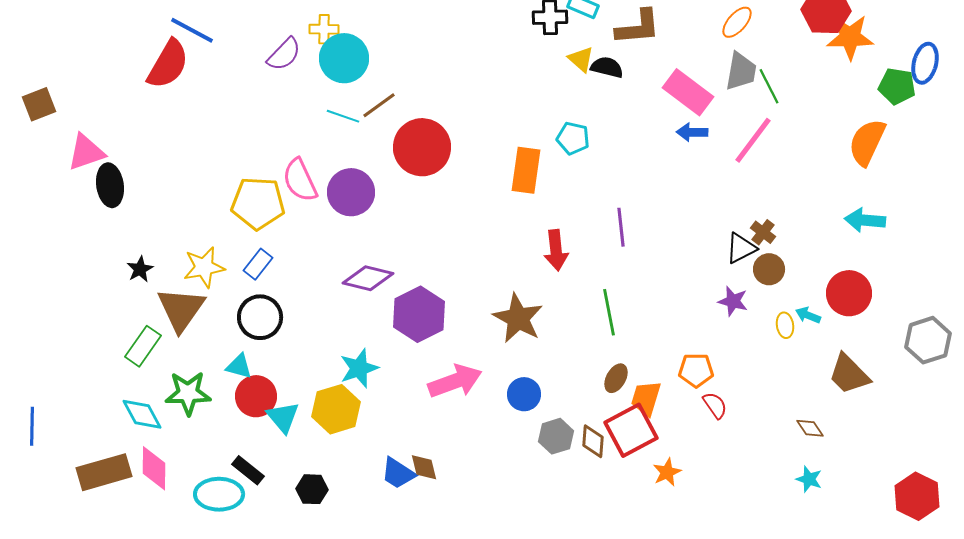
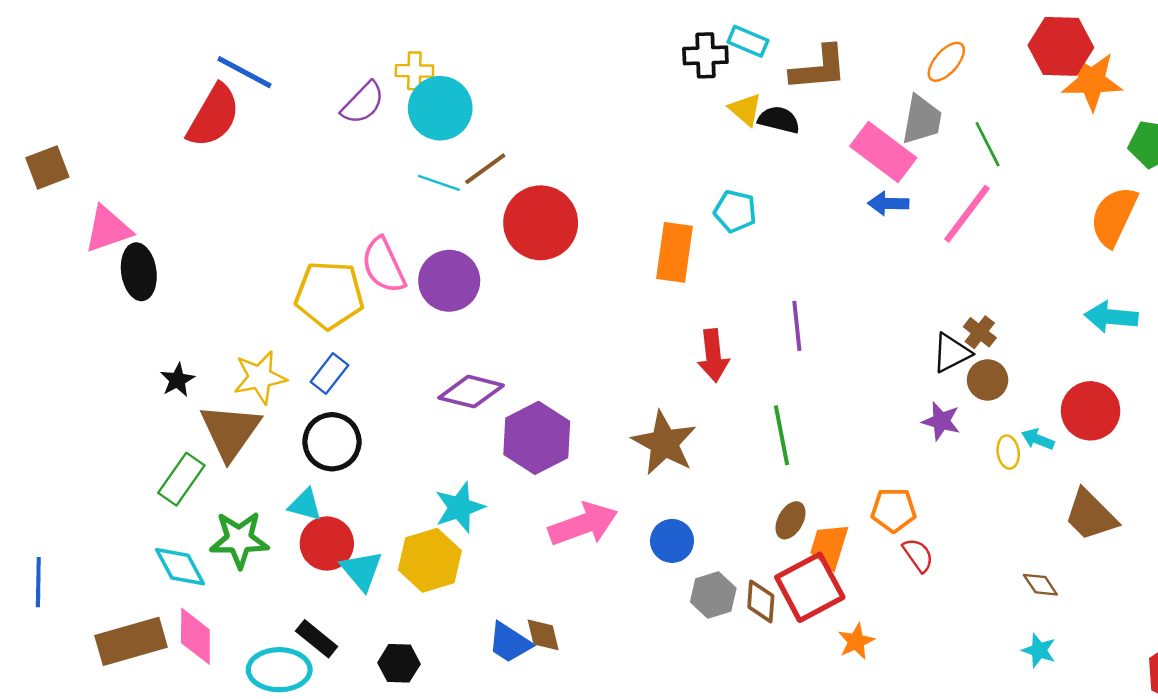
gray trapezoid: (741, 71) -> (922, 120), moved

